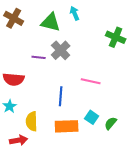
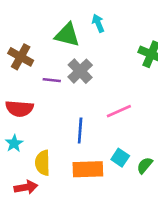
brown cross: (14, 18) -> (21, 57), moved
pink line: (91, 81) -> (119, 111), turned -36

